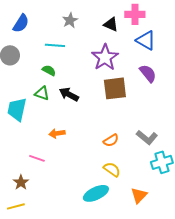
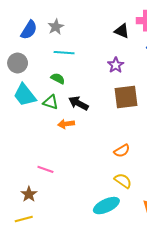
gray star: (70, 20) -> (56, 27), moved
purple star: (105, 57) -> (116, 65), size x0.6
cyan trapezoid: (17, 109) -> (25, 95), moved, turned -50
orange arrow: (57, 133) -> (66, 124), moved

